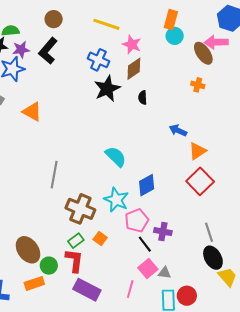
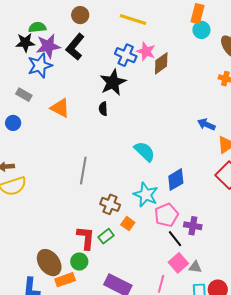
pink star: (132, 44) -> (146, 51), moved
purple star: (21, 50) -> (48, 46), size x1.4
black star: (107, 89) -> (113, 82), moved
black semicircle: (143, 98) -> (103, 109), moved
brown cross: (80, 209) -> (110, 204), size x0.7
orange square: (100, 239) -> (128, 224), moved
brown ellipse: (28, 250) -> (49, 263), moved
red L-shape: (74, 261) -> (86, 238), moved

